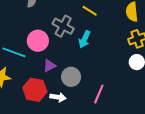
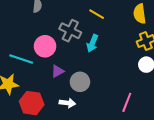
red hexagon: (35, 90) -> (32, 103), moved
pink line: (99, 94) -> (127, 102), moved

